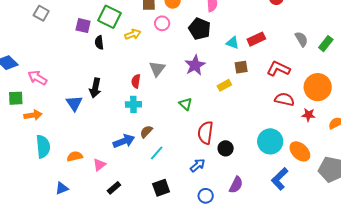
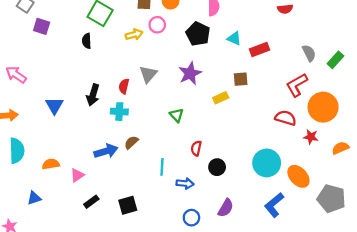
purple square: (83, 26) -> (42, 26), moved
yellow arrow: (133, 34) -> (134, 35), moved
cyan triangle: (233, 43) -> (234, 38), moved
red L-shape: (278, 69) -> (297, 85), moved, turned -60
black arrow: (95, 88) -> (93, 95), moved
red semicircle: (205, 133) -> (196, 148), size x0.6
cyan line: (157, 153) -> (162, 167), moved, turned -42
blue arrow: (198, 165) -> (185, 183), turned 42
black square: (161, 188) -> (128, 205), moved

